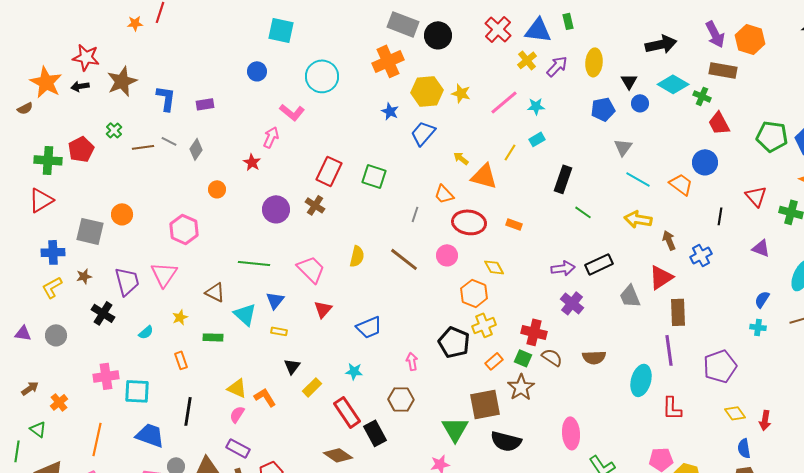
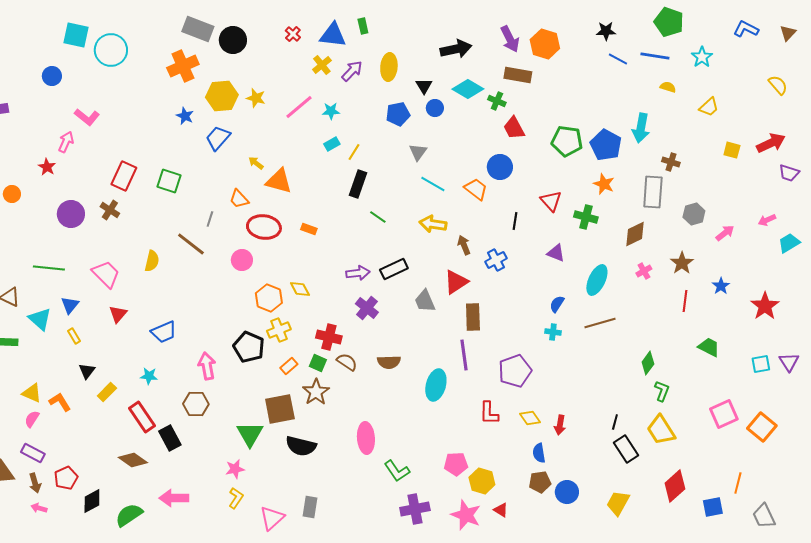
red cross: (498, 29) -> (293, 34), size x0.6
cyan circle: (322, 76) -> (111, 50), moved
yellow line: (510, 152) -> (354, 152), moved
brown line: (404, 259) -> (191, 244), moved
yellow diamond: (494, 267) -> (300, 289), moved
yellow rectangle: (279, 331) -> (74, 336), turned 49
pink arrow: (412, 361) -> (207, 366), size x1.5
red L-shape: (672, 408) -> (489, 413), moved

